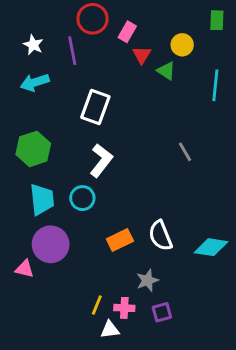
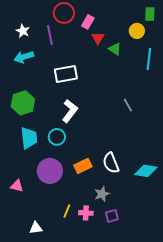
yellow circle: (182, 45) -> (137, 31), moved
white rectangle: (95, 107) -> (66, 74), turned 60
purple circle: (51, 244) -> (50, 171), moved
white triangle: (110, 330) -> (36, 228), moved

